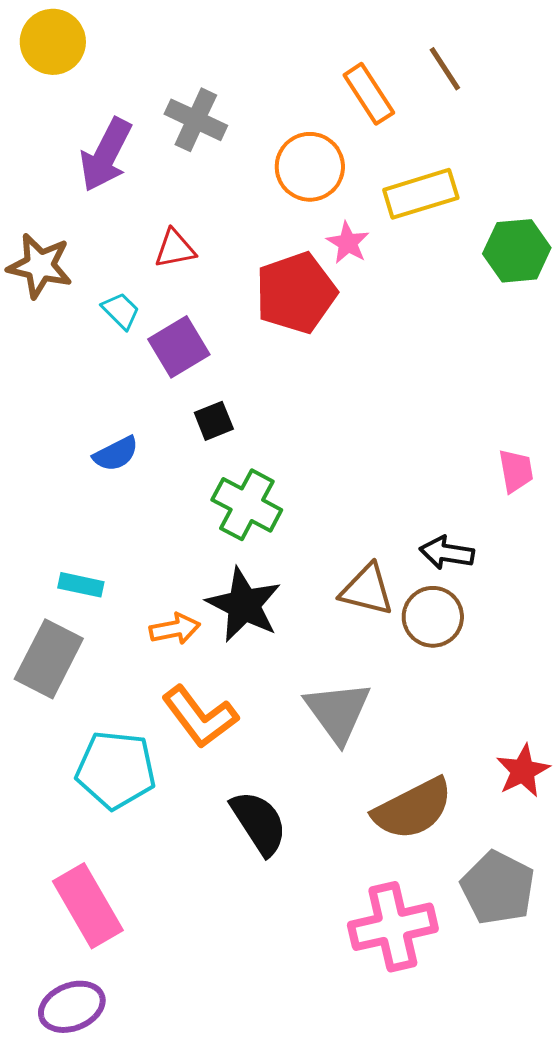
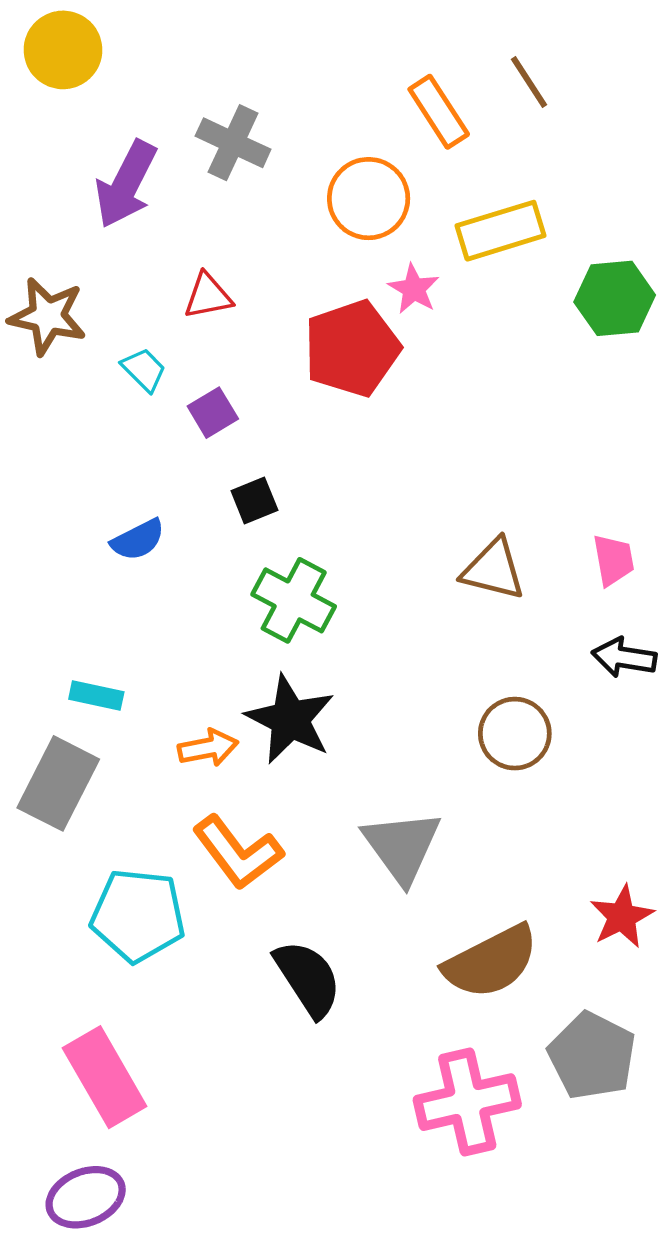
purple square: (179, 347) -> (213, 413), size x0.7
black arrow: (447, 553) -> (624, 657), moved
brown triangle: (367, 590) -> (493, 569), moved

